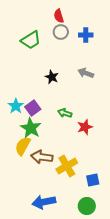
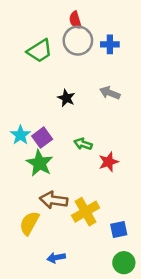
gray circle: (61, 32) -> (78, 41), size x1.5
yellow semicircle: (23, 146) -> (29, 223), moved
blue arrow: (44, 202) -> (56, 258), size x0.6
green circle: (87, 206) -> (124, 263), moved

